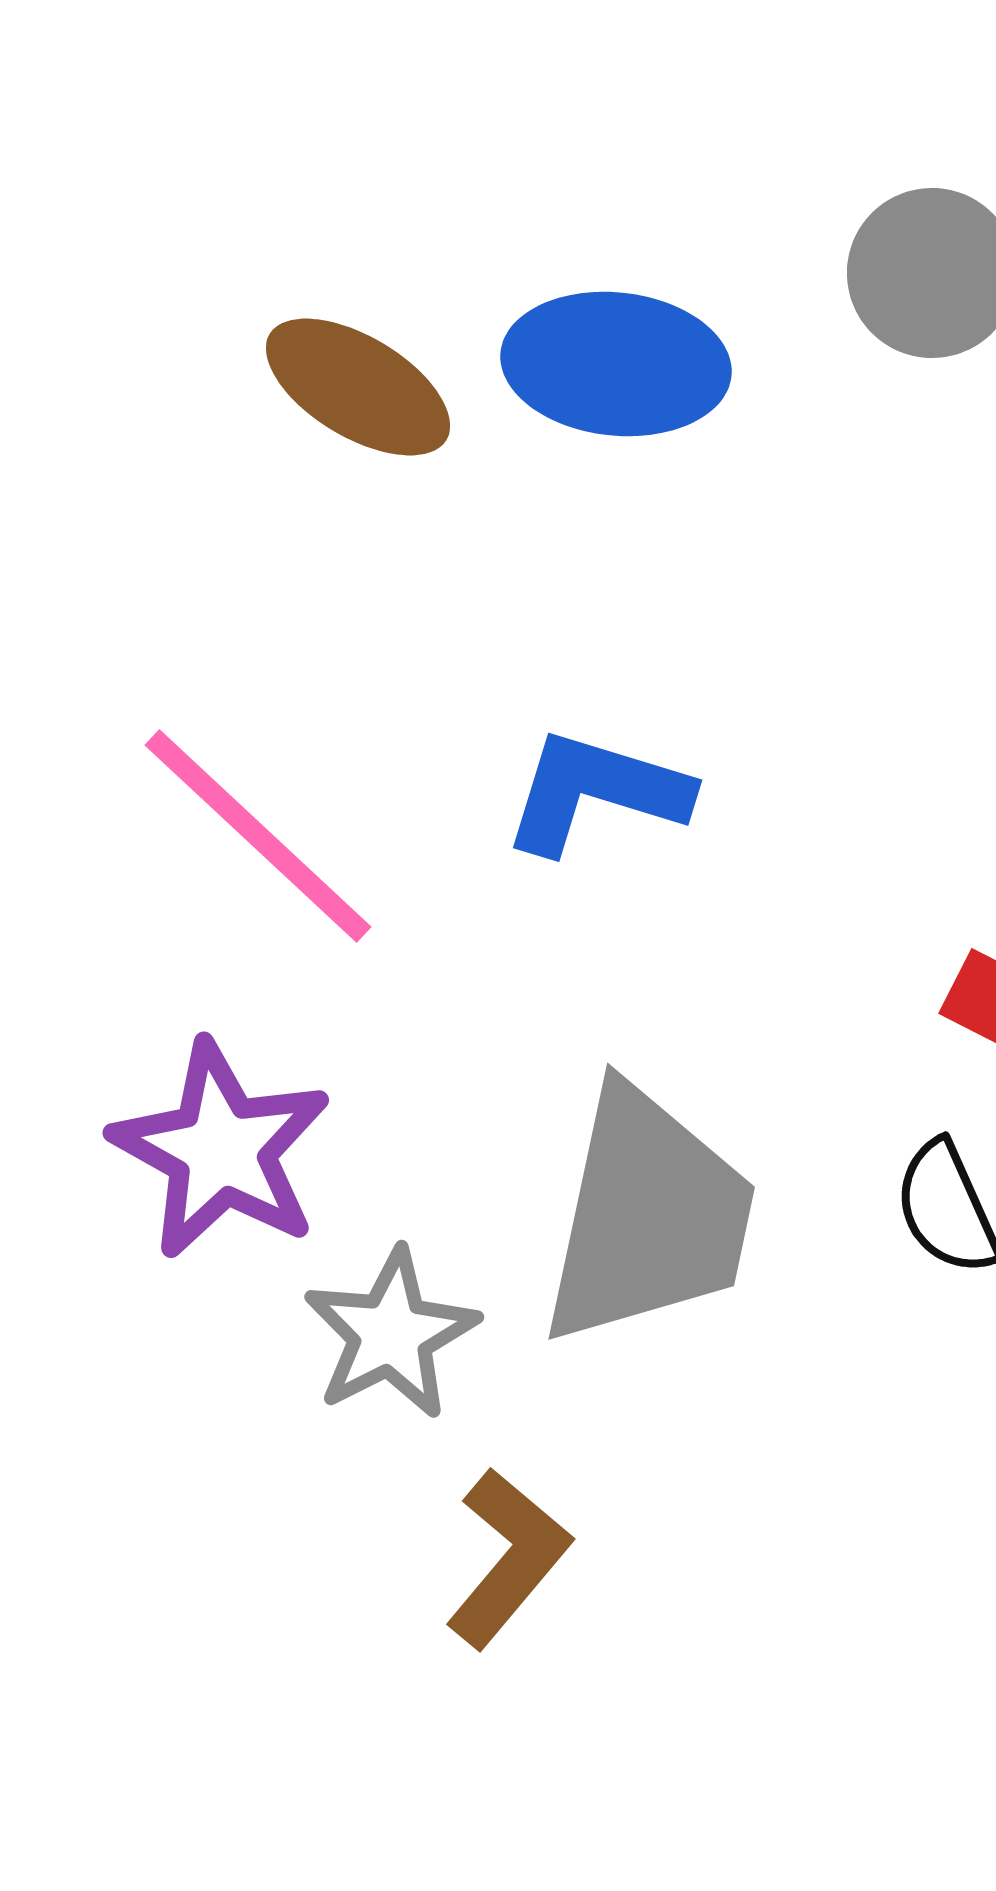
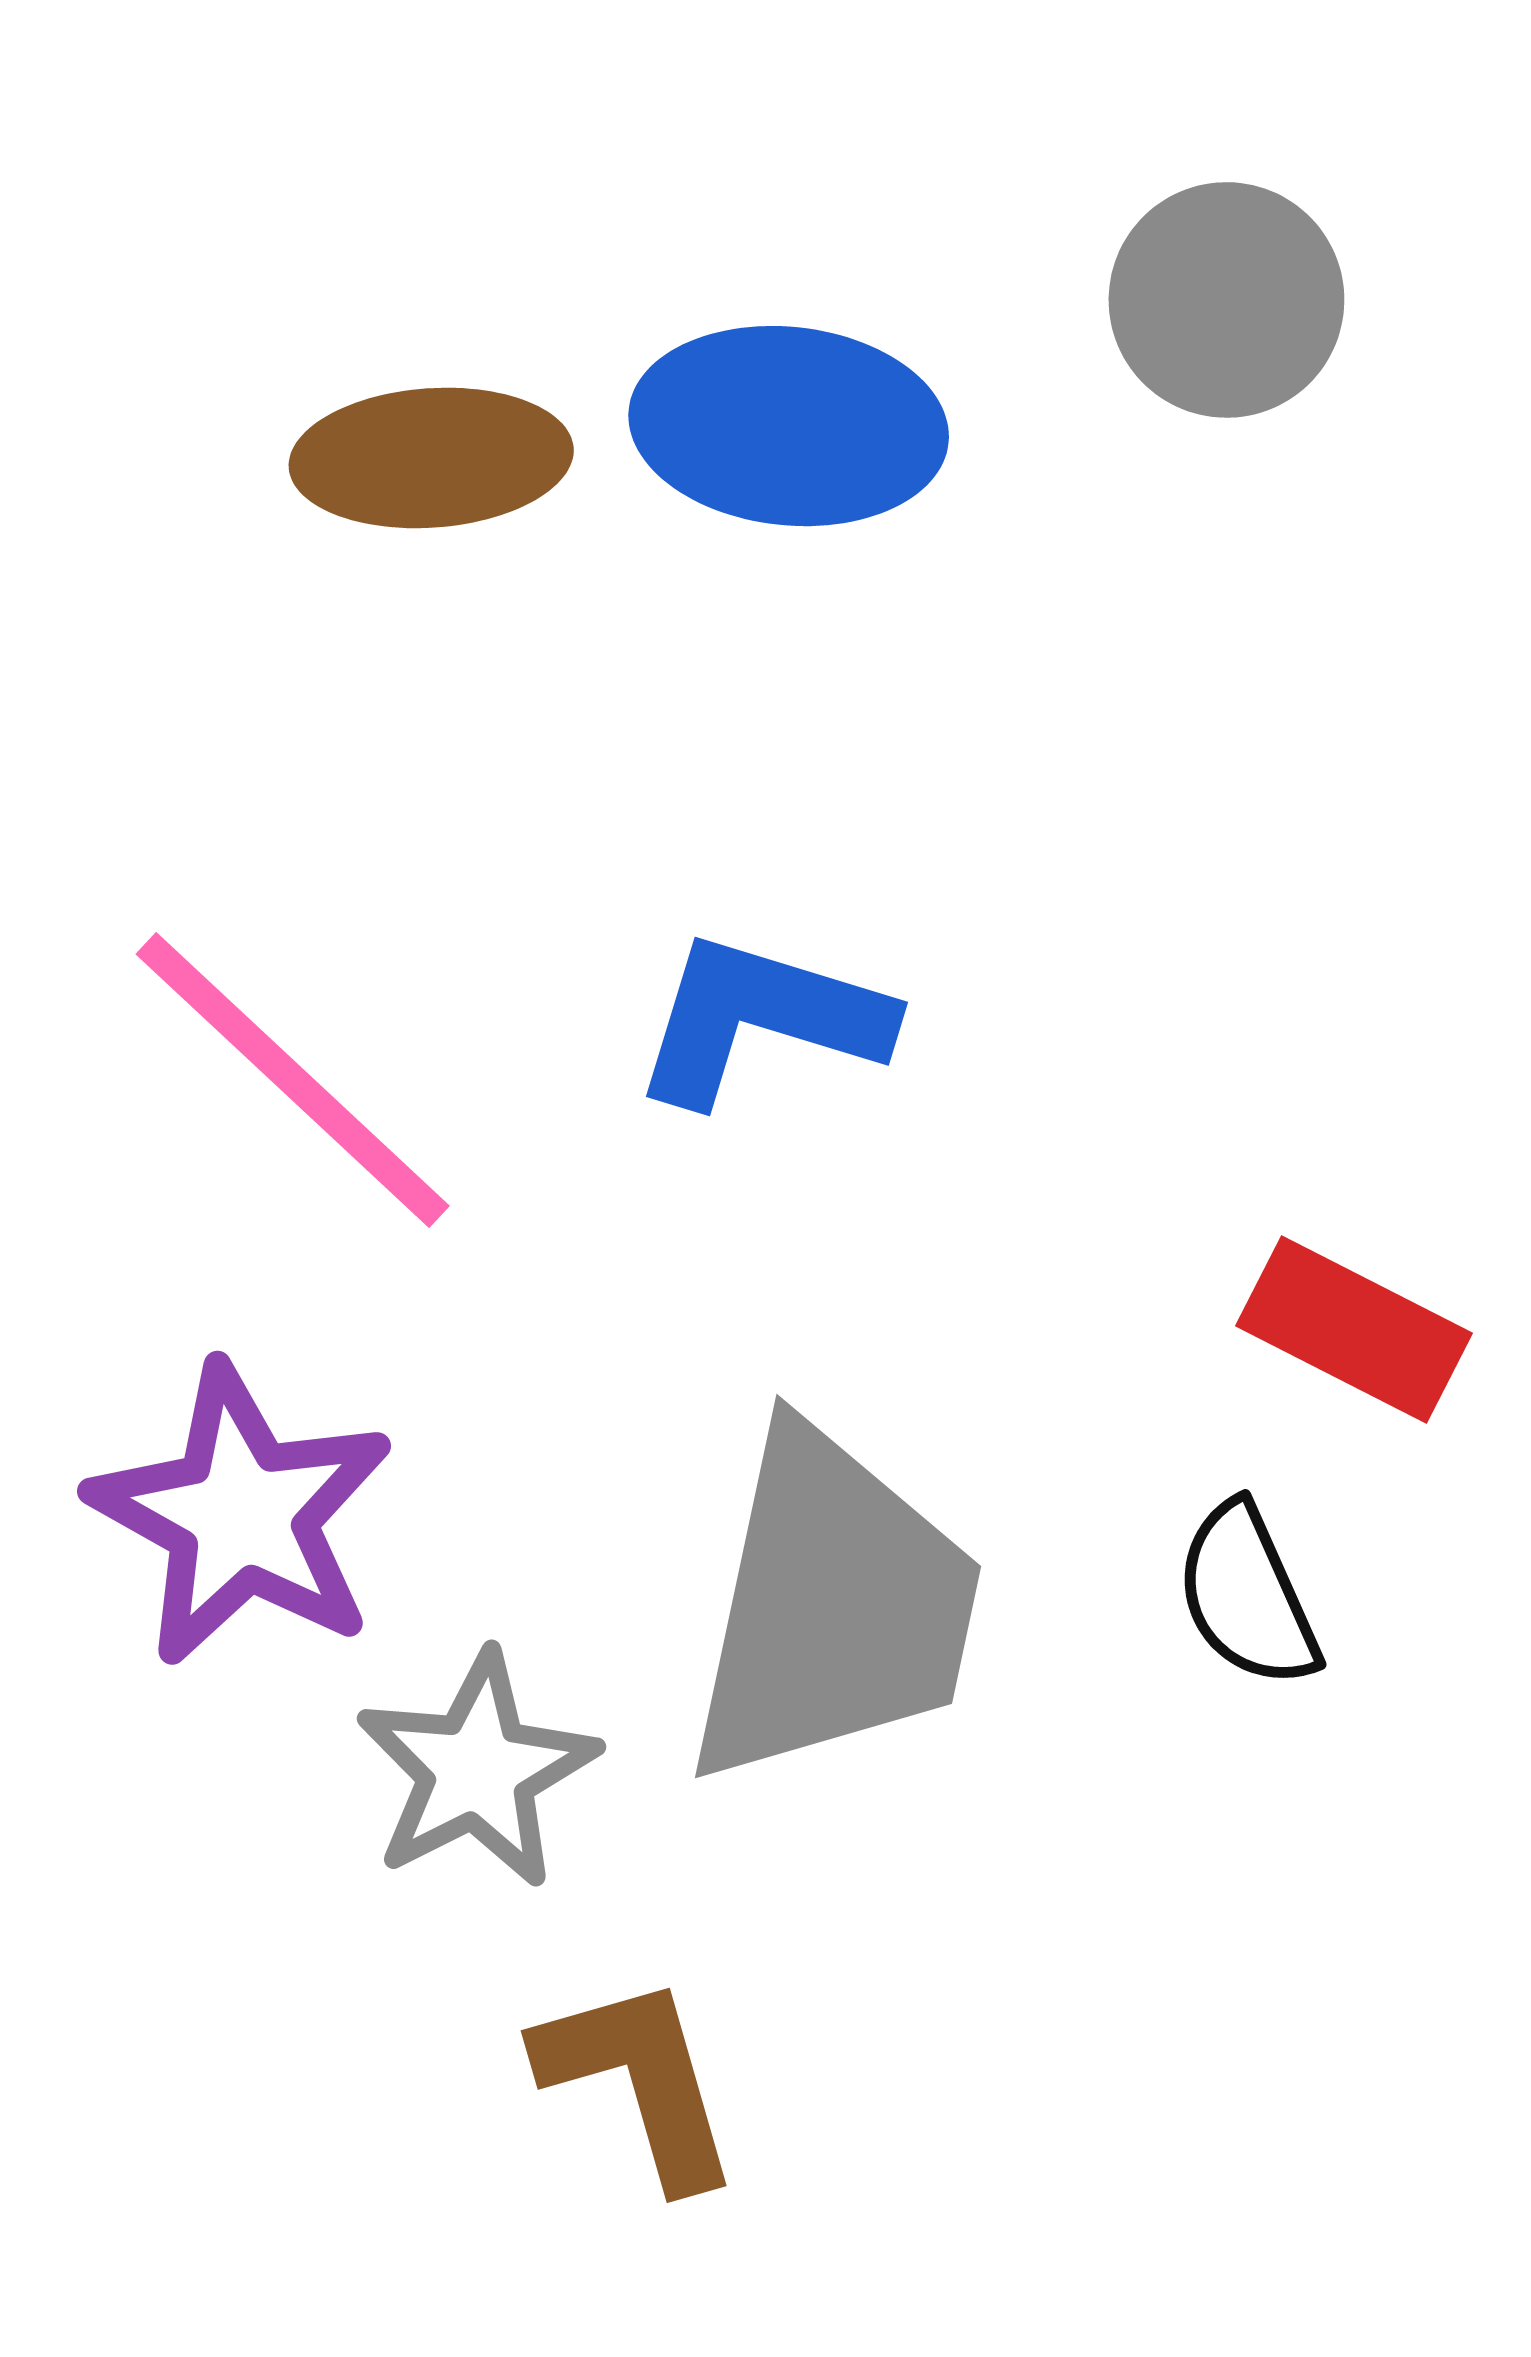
brown ellipse: (358, 387) -> (431, 458), turned -35
brown L-shape: (508, 1558) -> (639, 2080), turned -56

